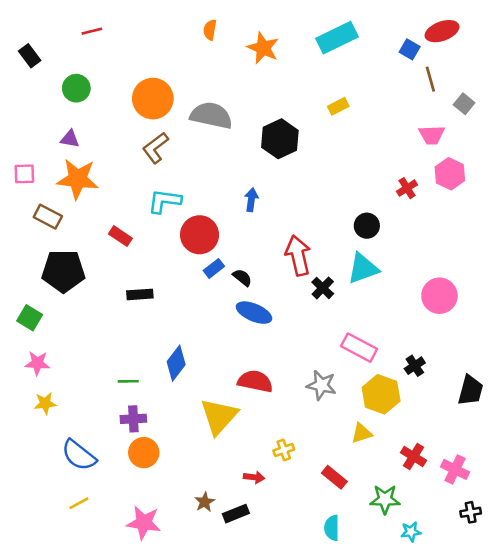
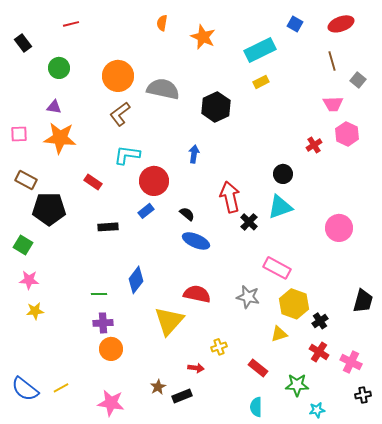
cyan rectangle: (337, 38) -> (260, 50), moved
blue square: (410, 49) -> (295, 24), moved
brown rectangle: (48, 217) -> (26, 180), moved
blue rectangle: (214, 268) -> (146, 211), moved
black cross: (415, 366) -> (320, 321), moved
blue semicircle: (79, 455) -> (25, 389), moved

